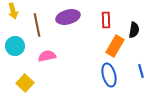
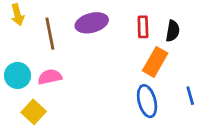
black semicircle: (134, 30) -> (173, 31), moved
cyan circle: (15, 46) -> (18, 75), moved
pink semicircle: (47, 56) -> (50, 77), moved

